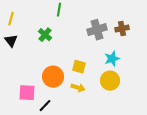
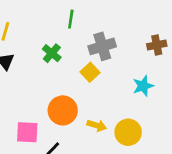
gray cross: (97, 30) -> (102, 46), moved
yellow square: (79, 67) -> (90, 72), moved, turned 32
yellow circle: (110, 81) -> (128, 132), moved

